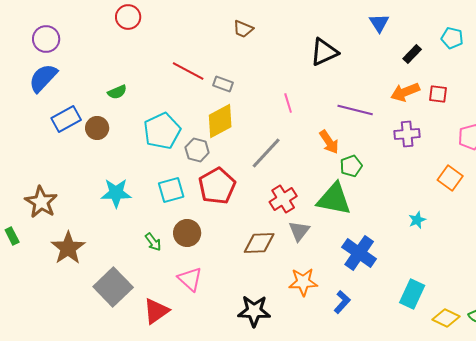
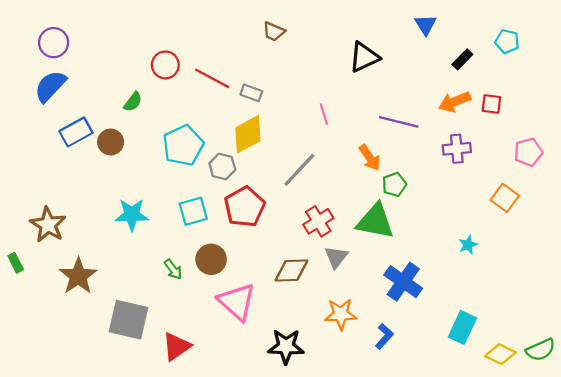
red circle: (128, 17) -> (165, 65), moved
green semicircle: (117, 92) -> (133, 102), turned -30
pink triangle: (190, 279) -> (237, 302), moved, size x1.4
gray square: (113, 287) -> (128, 320), turned -33

